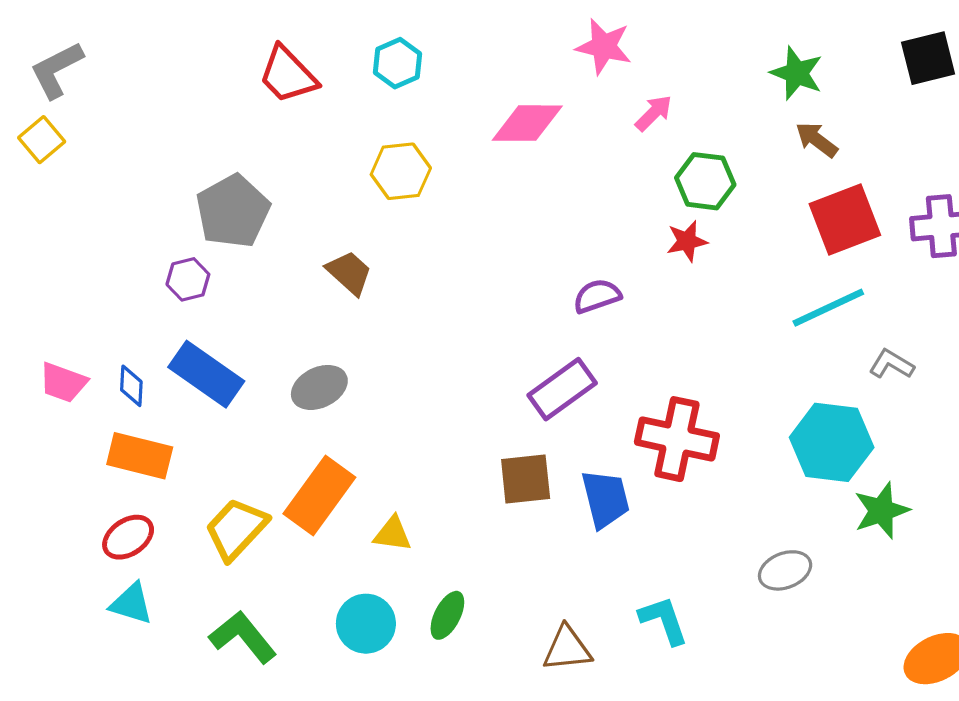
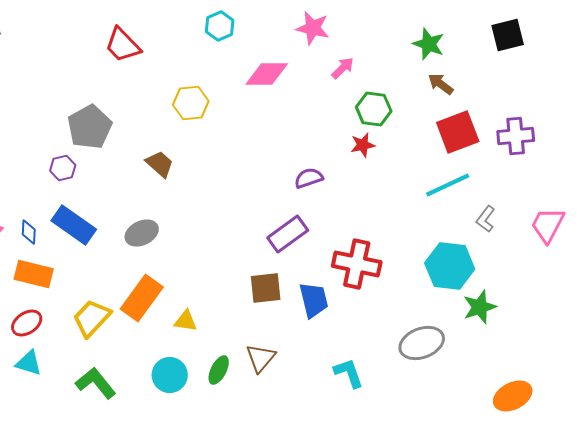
cyan hexagon: (398, 63) -> (220, 26), moved
gray L-shape: (891, 364) -> (486, 219), turned -84
gray ellipse: (785, 570) -> (422, 343), size x1.4
brown triangle: (567, 649) -> (261, 358), moved, turned -44

